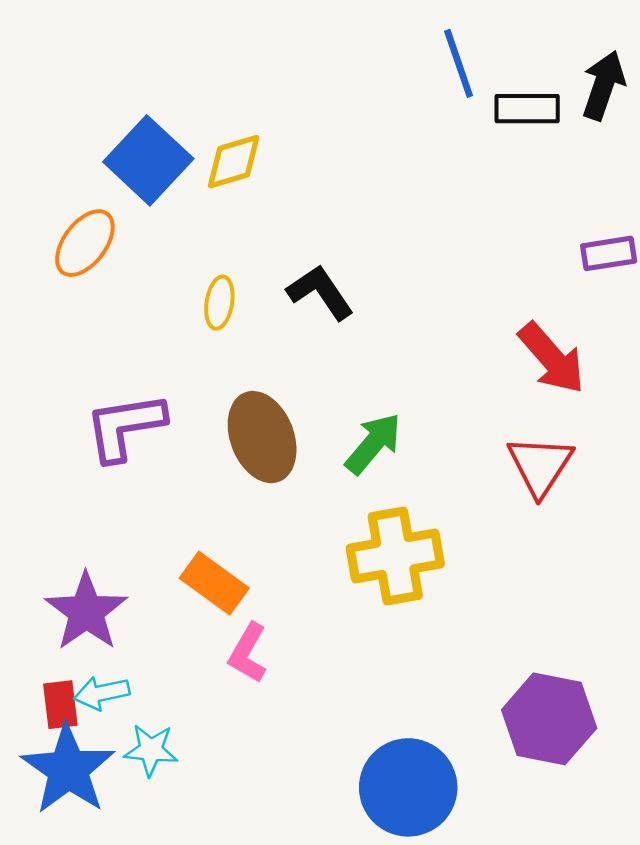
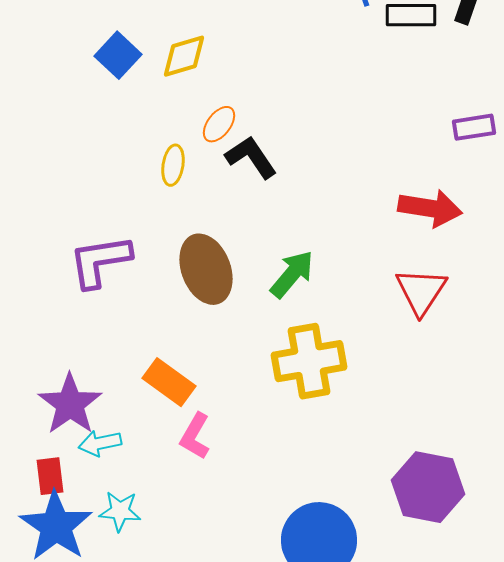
blue square: (148, 160) -> (118, 55), size x0.7
orange ellipse: (85, 243) -> (219, 124), moved, size x0.7
red arrow: (552, 358) -> (430, 208), turned -40
cyan arrow: (102, 693) -> (100, 443), moved

